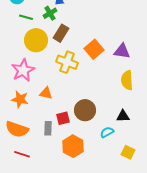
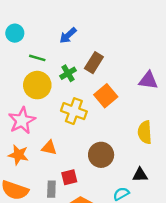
green cross: (50, 13) -> (68, 73), moved
green line: (26, 17) -> (37, 58), moved
brown rectangle: (61, 33) -> (94, 63), moved
purple triangle: (122, 51) -> (148, 80), moved
brown circle: (85, 110) -> (101, 155), moved

